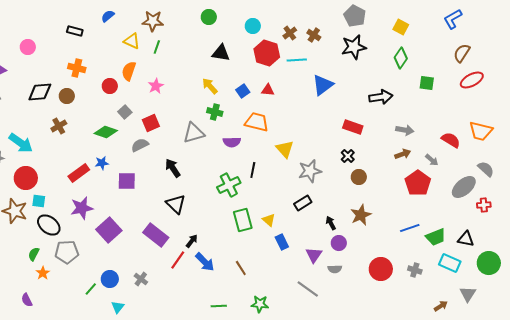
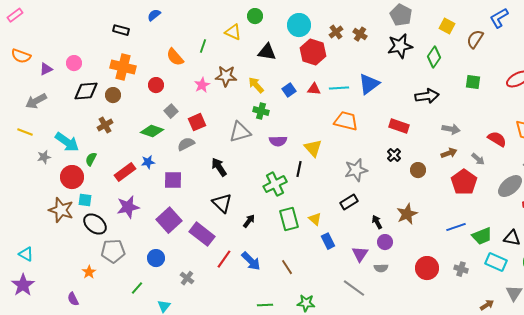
brown star: (153, 21) -> (226, 76), moved
cyan circle: (253, 26) -> (299, 25), size x1.5
yellow triangle: (132, 41) -> (233, 32), moved
pink circle: (28, 47) -> (74, 63), moved
brown semicircle: (462, 53) -> (475, 39), moved
green diamond: (401, 58) -> (434, 57), moved
cyan line: (297, 60) -> (339, 88), moved
orange cross: (77, 68) -> (123, 67), size x1.4
orange semicircle: (129, 71) -> (175, 57), moved, turned -60
orange trapezoid: (257, 122) -> (346, 121), moved
yellow triangle: (285, 149) -> (313, 148), moved
brown circle: (359, 177) -> (418, 170), moved
purple square: (109, 230) -> (169, 220), moved
black arrow: (192, 241) -> (249, 221), moved
green semicircle: (34, 254) -> (91, 159), moved
blue circle: (110, 279) -> (156, 258), moved

